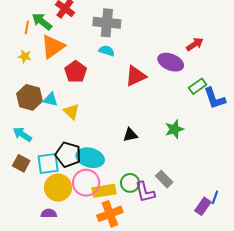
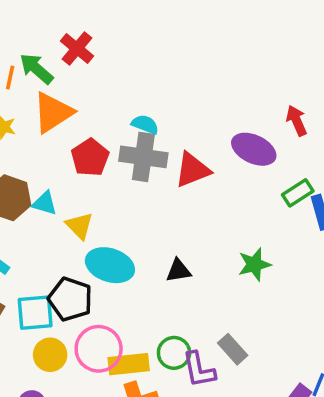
gray cross: (107, 23) -> (143, 157), moved
red arrow: (195, 44) -> (297, 121), turned -84
cyan ellipse: (90, 158) -> (110, 265), moved
yellow circle: (58, 188) -> (50, 355), size x0.7

